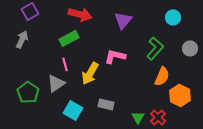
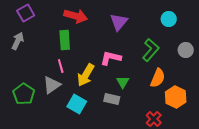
green rectangle: (69, 38) -> (65, 40), turned -66
gray rectangle: (106, 104) -> (112, 99), moved
cyan square: (73, 110) -> (77, 104), moved
green triangle: (138, 117) -> (123, 82), moved

